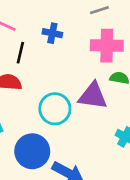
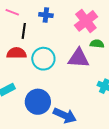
pink cross: (107, 46) -> (86, 21), turned -35
cyan circle: (55, 109) -> (43, 59), moved

